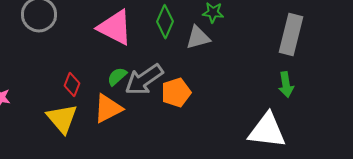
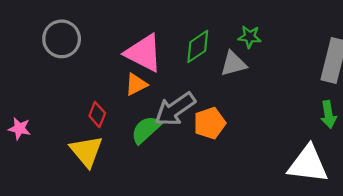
green diamond: (165, 22) -> (198, 46), turned 32
green semicircle: (117, 77) -> (146, 130), moved, size x1.4
orange triangle: (108, 109) -> (136, 84), moved, size x0.7

